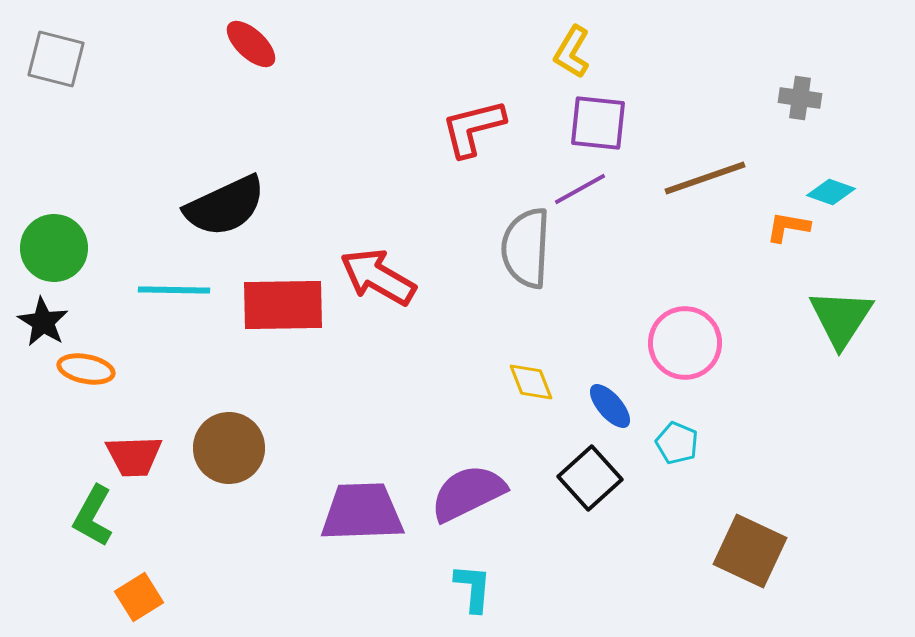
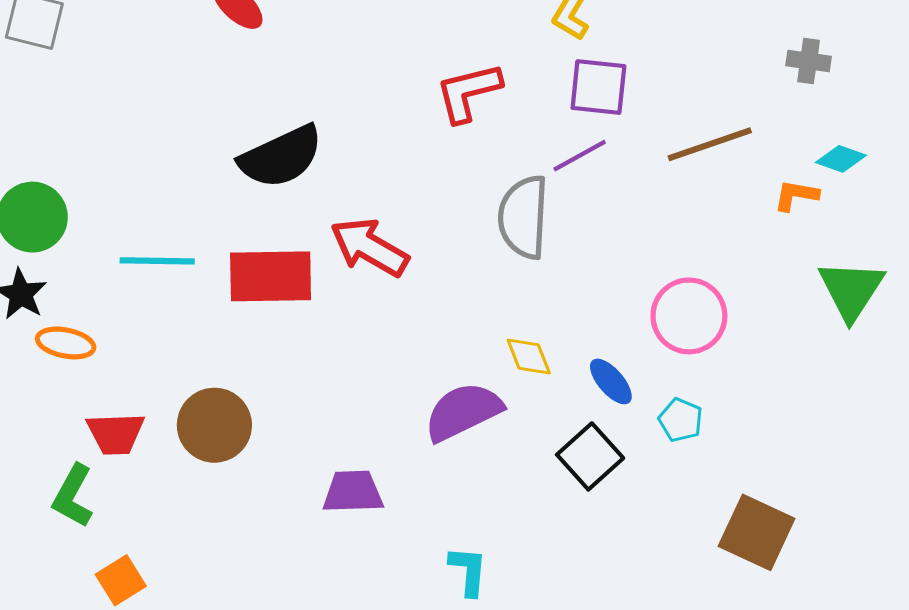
black semicircle: (225, 206) -> (281, 157), moved
purple semicircle: (468, 493) -> (463, 412), moved
purple trapezoid: (362, 512) -> (353, 492), size x0.7

